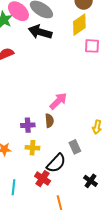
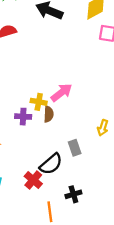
yellow cross: (32, 148) -> (39, 102), moved
black cross: (91, 181) -> (73, 194), moved, turned 32

